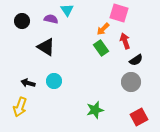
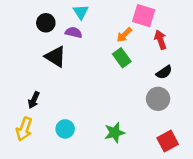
purple semicircle: (51, 19) -> (74, 32), moved
black circle: (22, 21) -> (46, 23), moved
red arrow: (125, 41) -> (160, 40), moved
cyan circle: (54, 81) -> (65, 129), moved
black arrow: (28, 83) -> (34, 100), turned -80

